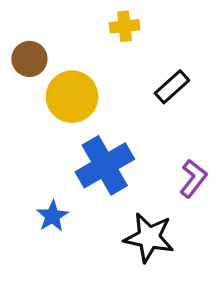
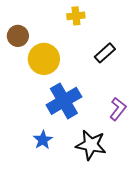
blue star: (52, 216) -> (43, 140), moved

